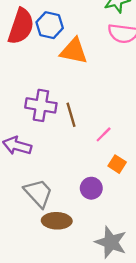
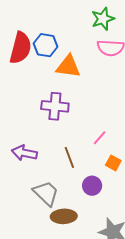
purple cross: (41, 105) -> (55, 106), moved
brown line: (71, 115) -> (69, 157), moved

